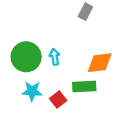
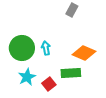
orange diamond: (100, 63) -> (84, 53), turned 30
cyan star: (32, 91) -> (27, 77), turned -30

